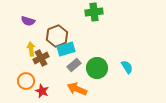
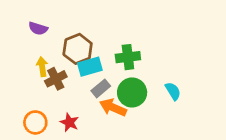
green cross: (94, 12) -> (128, 57), moved
orange circle: (26, 81) -> (35, 122), moved
orange arrow: (77, 89) -> (113, 107), moved
red star: (42, 91) -> (69, 122), moved

